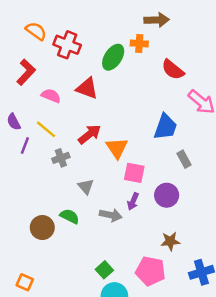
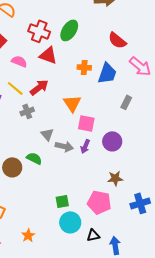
orange cross: (139, 44) -> (84, 67), moved
red cross: (67, 45) -> (39, 31), moved
blue trapezoid: (165, 127) -> (107, 73), moved
red arrow: (90, 134) -> (39, 87), moved
gray rectangle: (184, 159) -> (126, 102), moved, turned 56
gray arrow: (111, 215) -> (64, 146), moved
green square: (104, 270) -> (62, 201), turned 32

